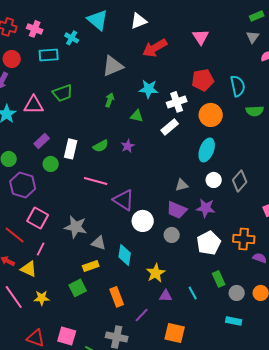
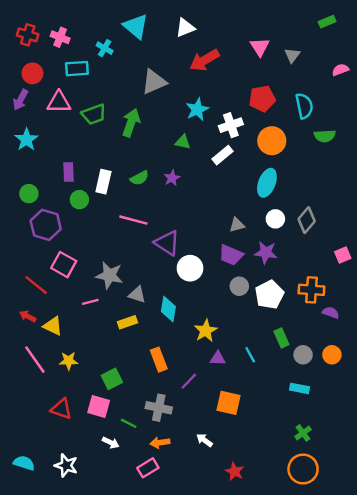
gray triangle: (253, 37) -> (292, 55), moved
cyan star: (149, 89) -> (197, 109), turned -30
green arrow: (110, 100) -> (131, 123), moved, size x1.6
pink triangle: (34, 105) -> (59, 102), moved
purple rectangle: (42, 141) -> (69, 172), turned -49
gray circle: (172, 235) -> (239, 286), moved
pink line: (41, 249) -> (90, 302), moved, turned 48
green square: (78, 288) -> (112, 379), moved

